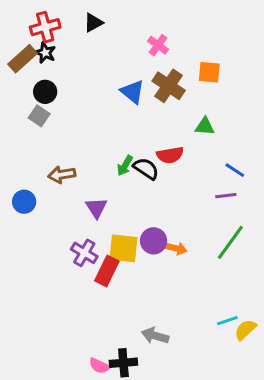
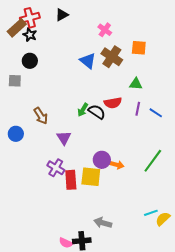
brown rectangle: (23, 59) -> (17, 28), moved
gray square: (39, 116) -> (15, 81), moved, turned -32
brown arrow: (62, 175) -> (41, 116), turned -114
purple line: (226, 196) -> (138, 109), moved, turned -72
yellow square: (123, 248) -> (91, 177), moved
red rectangle: (107, 271) -> (71, 180), turned -30

